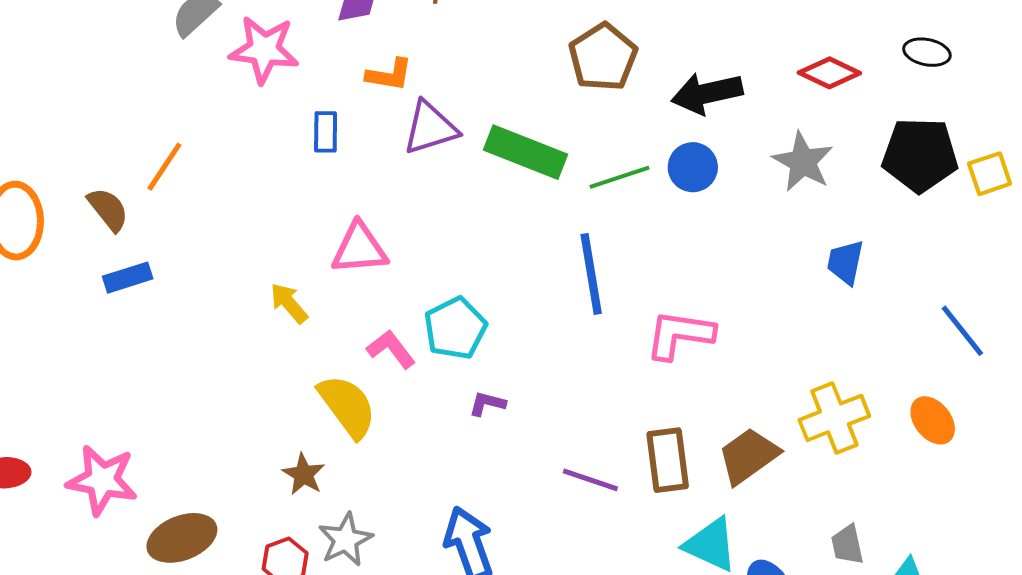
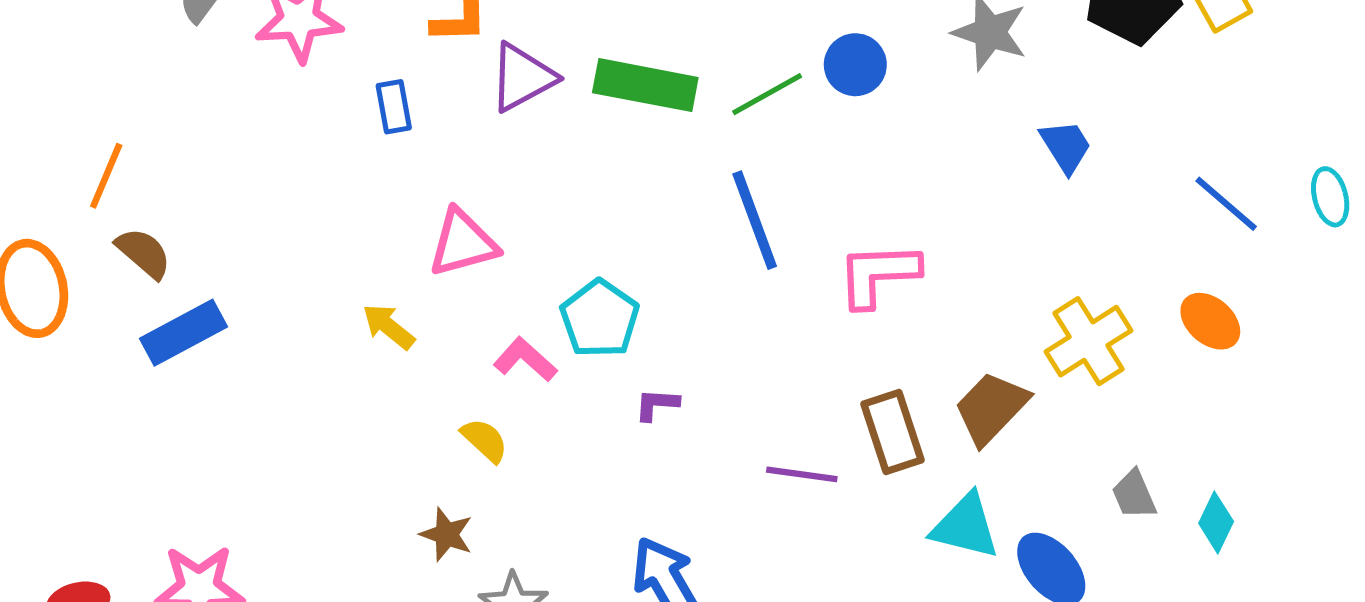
orange line: (164, 167) -> (106, 176), moved
blue trapezoid: (845, 262) -> (1066, 146), turned 147
blue rectangle: (128, 278) -> (184, 333), size x1.4
yellow semicircle: (347, 406) -> (485, 440), size x0.6

